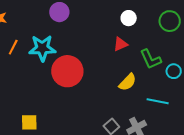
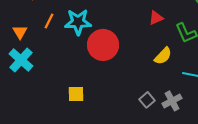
yellow square: (29, 122) -> (76, 94), moved

